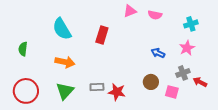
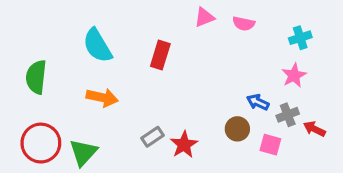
green semicircle: (23, 49) -> (36, 77), size x1.5
blue arrow: (158, 53) -> (258, 102), moved
gray rectangle: (97, 87) -> (152, 137), turned -32
green triangle: (65, 91) -> (83, 152), moved
red star: (117, 92) -> (184, 145), turned 30

